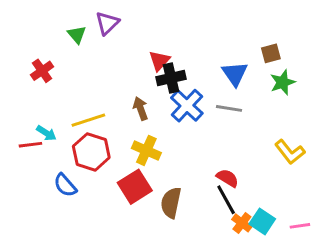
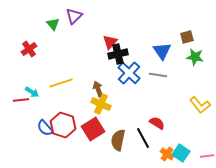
green star: (283, 82) -> (195, 57), turned 30
brown arrow: (141, 108) -> (98, 89), moved
red hexagon: (91, 152) -> (63, 125), moved
black line: (226, 200) -> (143, 138), moved

